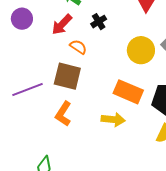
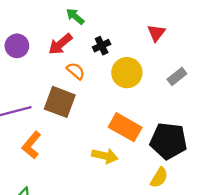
purple circle: (22, 19) -> (17, 46), moved
yellow circle: (141, 50) -> (127, 73), moved
orange L-shape: (63, 114) -> (31, 145), moved

